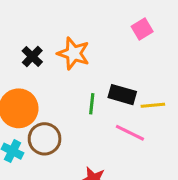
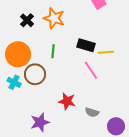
green line: (92, 104) -> (53, 51), moved
pink line: (130, 133) -> (91, 70), turned 30

